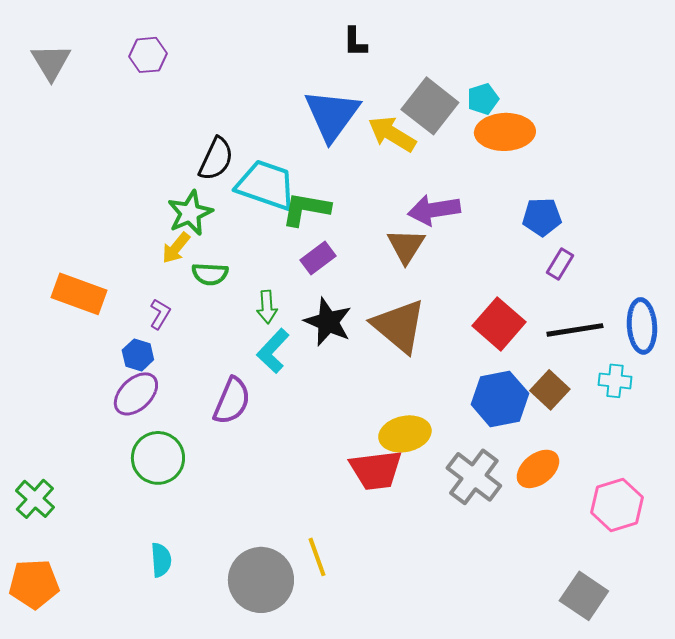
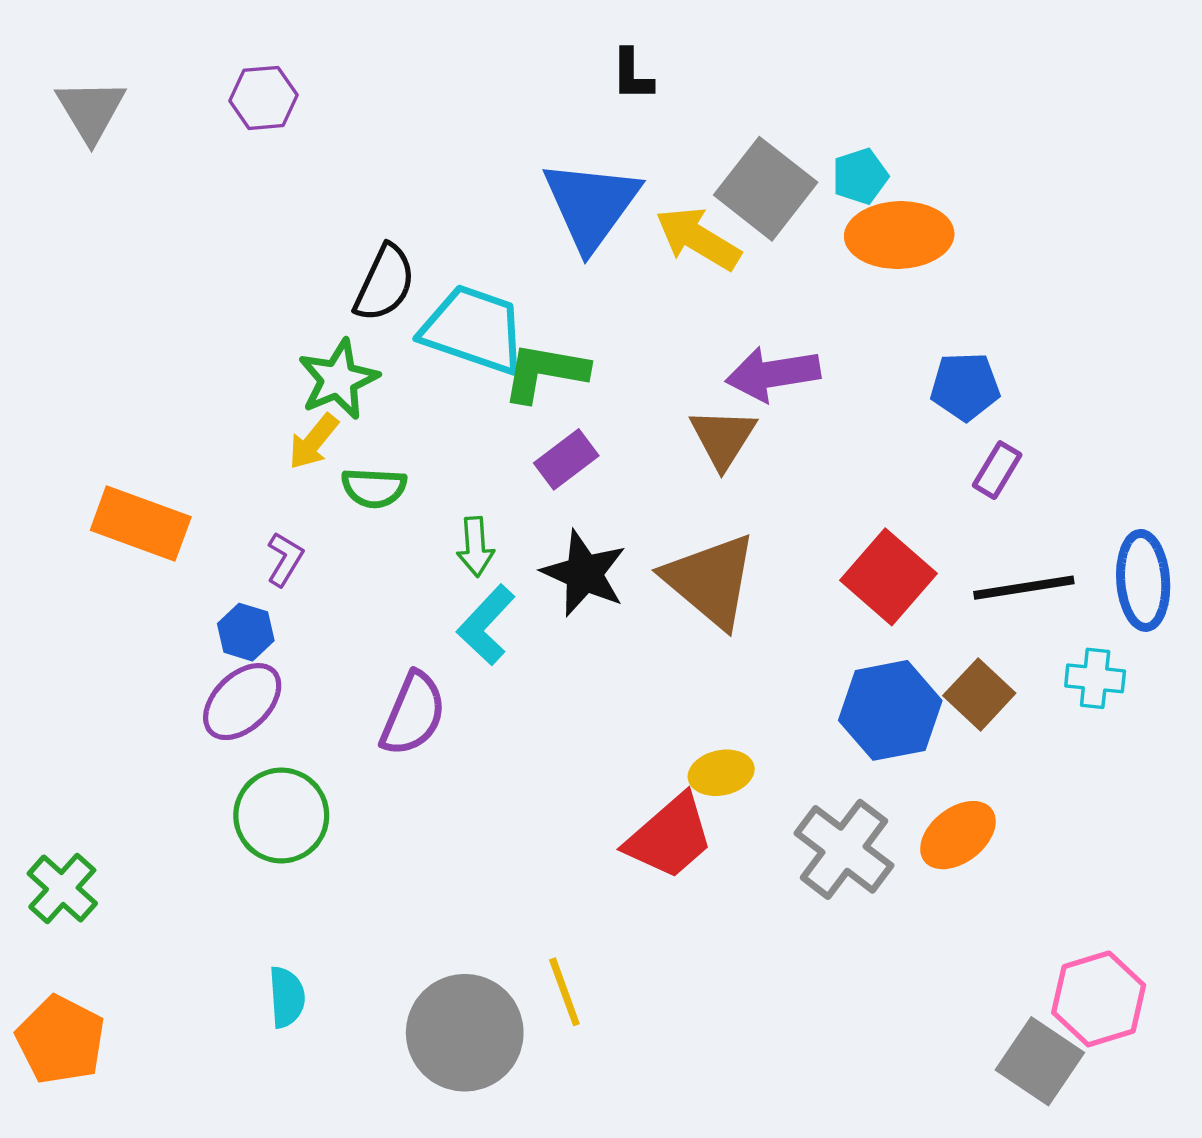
yellow ellipse: (405, 434) -> (721, 773), size x0.7
red trapezoid: (376, 470) -> (669, 837), turned -34
pink hexagon: (617, 505) -> (1099, 999), moved
orange pentagon: (34, 584) -> (61, 1040), turned 30

